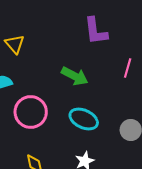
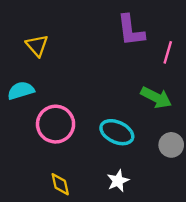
pink line: (128, 68) -> (168, 52), moved
green arrow: (75, 76) -> (156, 97), moved

